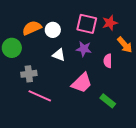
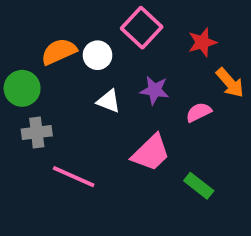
pink square: (87, 24) -> (142, 28), moved, turned 30
pink semicircle: (108, 61) -> (199, 112), turned 64
gray cross: (29, 74) -> (37, 132), moved

